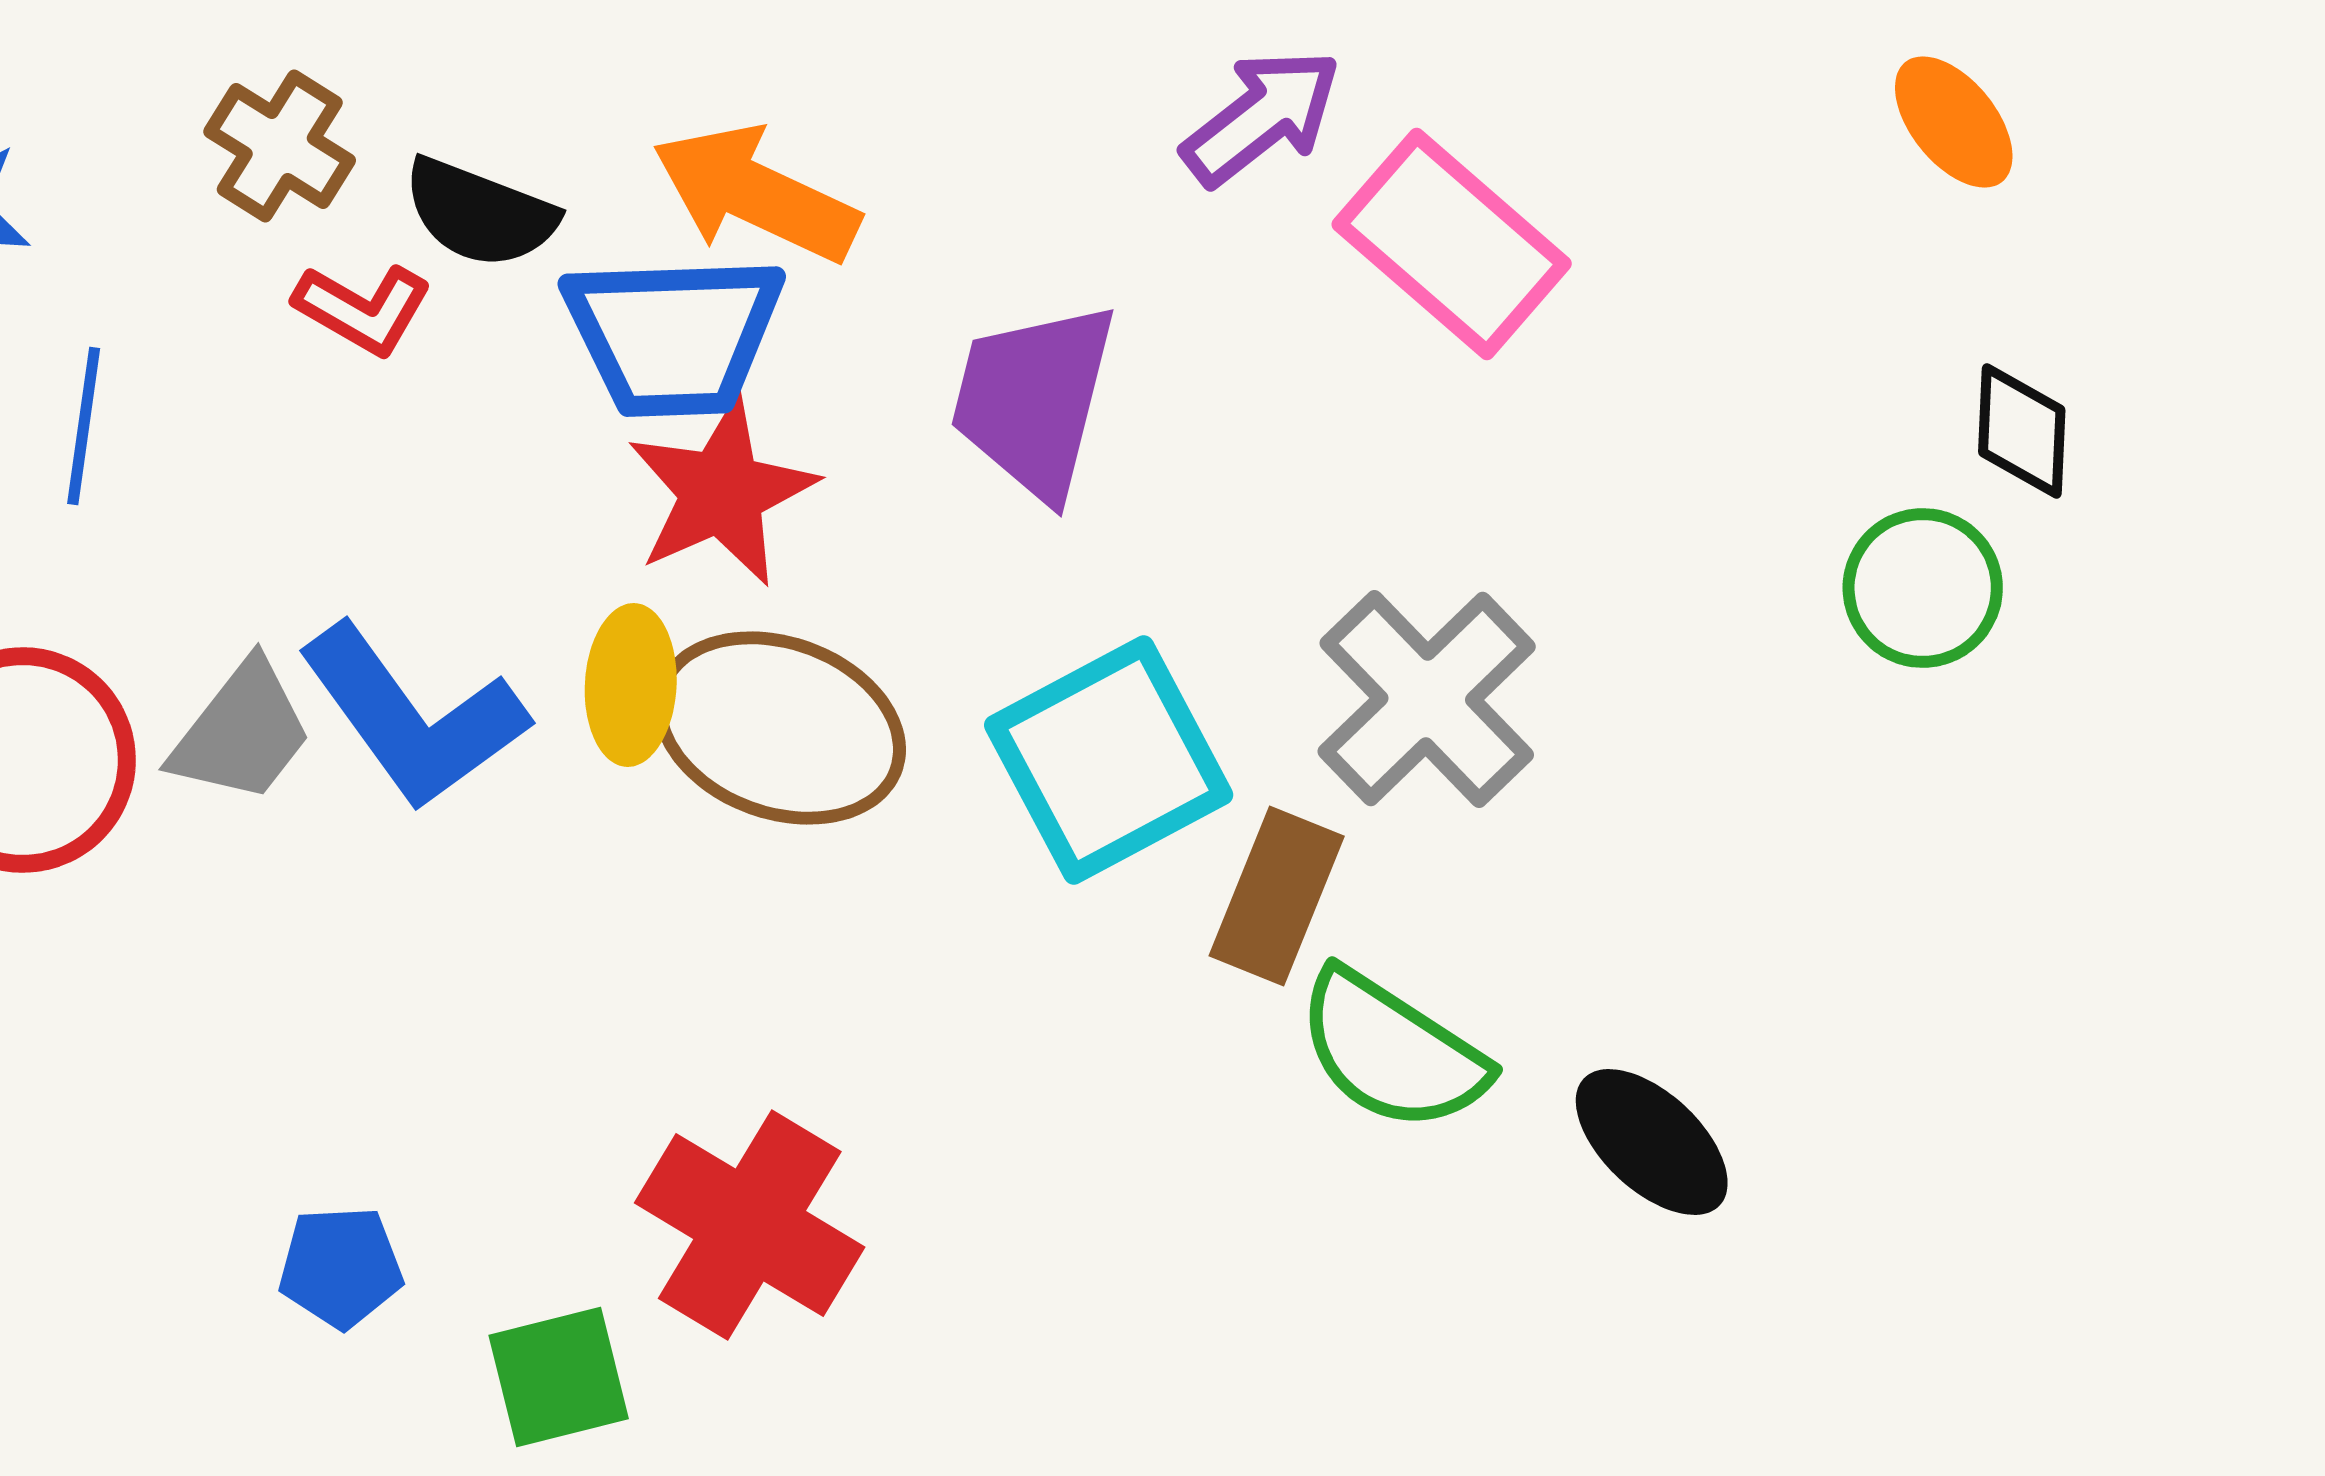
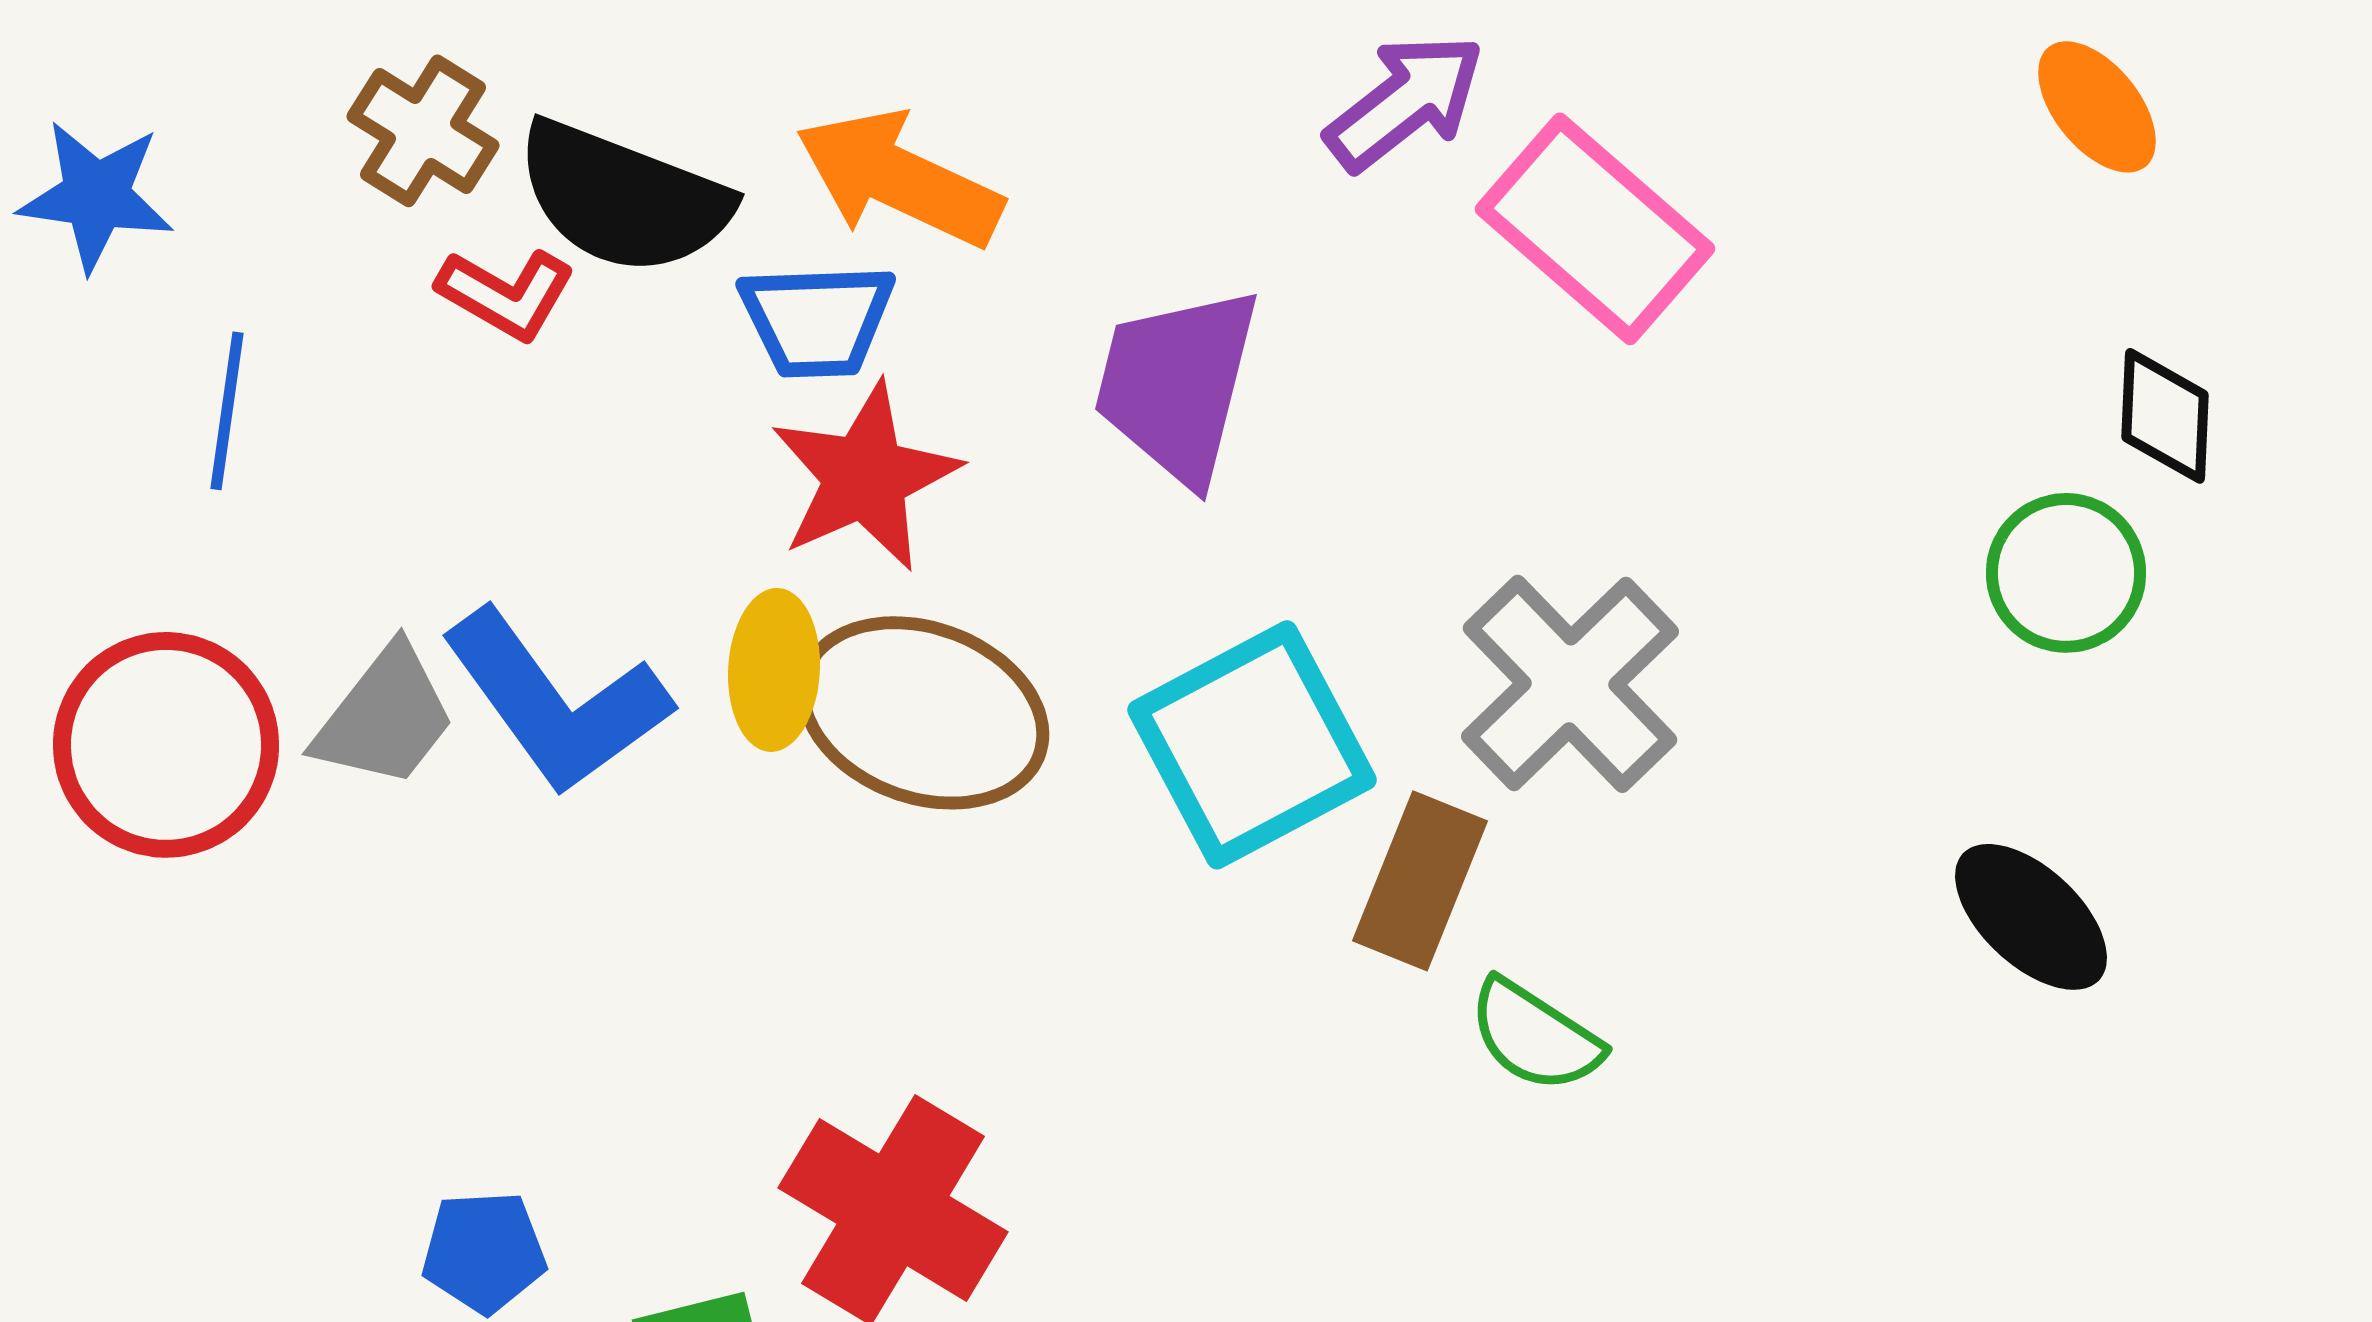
black semicircle: (480, 213) -> (623, 198), size x1.4
blue trapezoid: (674, 335) -> (817, 320), size x0.7
green semicircle: (1392, 1051) -> (1535, 1036), size x0.7
black ellipse: (1652, 1142) -> (2031, 917), moved

